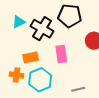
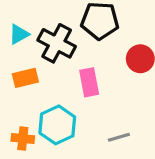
orange rectangle: (31, 58) -> (25, 78), moved
orange cross: (16, 75) -> (23, 139), moved

